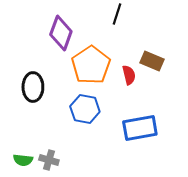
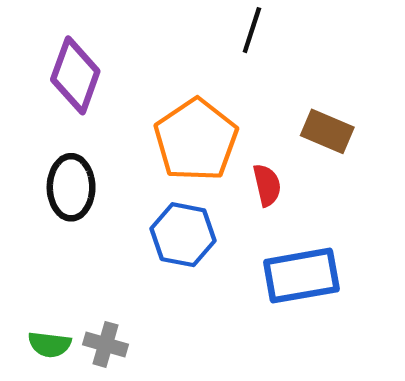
purple diamond: (61, 33) -> (75, 75), moved
red semicircle: (129, 75) -> (267, 185), moved

